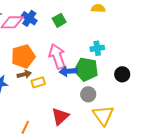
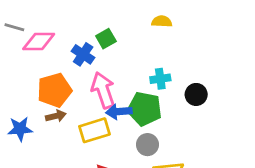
blue cross: (29, 18) -> (83, 54), moved
black circle: (122, 74) -> (196, 94), moved
yellow rectangle: (38, 82) -> (94, 130), moved, size x1.5

